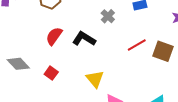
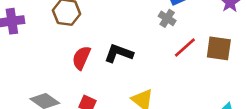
gray cross: (108, 16) -> (167, 18), moved

